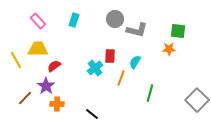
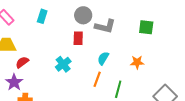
orange star: (169, 49) -> (137, 62), moved
red rectangle: (110, 56) -> (78, 38), moved
orange line: (121, 78) -> (97, 79), moved

